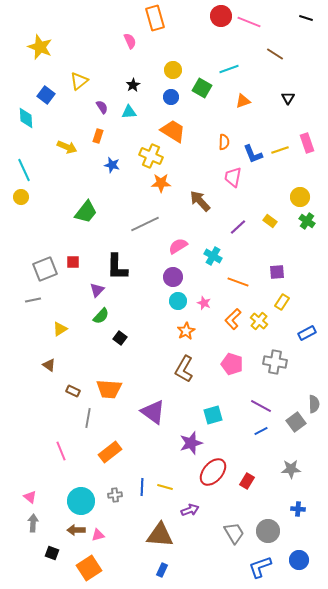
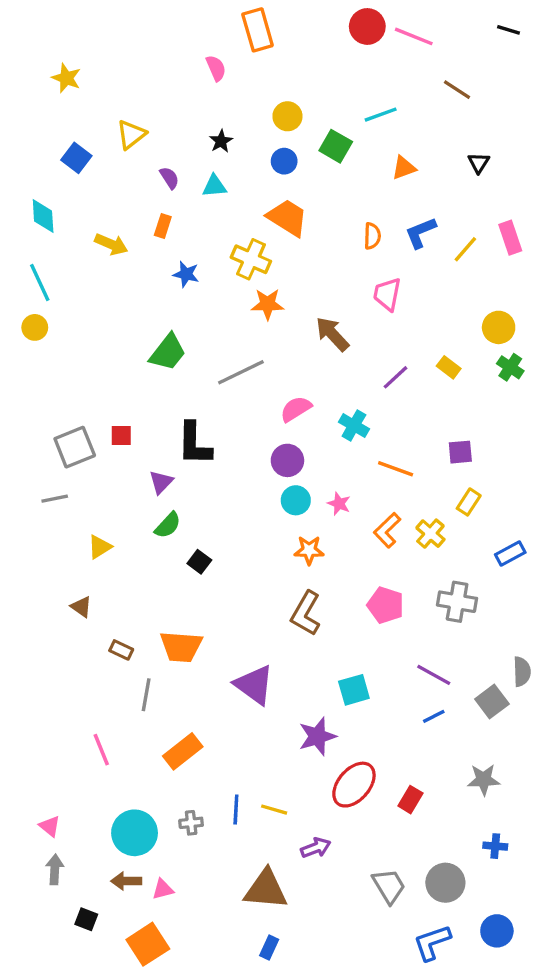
yellow star: (40, 47) -> (66, 78), size x0.7
cyan diamond: (26, 118) -> (43, 216), moved
yellow line: (280, 150) -> (465, 249), turned -30
blue L-shape: (253, 154) -> (420, 233), moved, turned 90
green trapezoid: (86, 212) -> (168, 352), moved
orange star: (186, 331) -> (309, 550), turned 30

